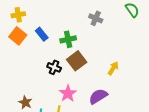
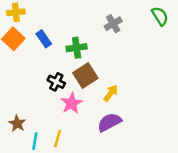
gray cross: (96, 18) -> (113, 24), turned 32
yellow arrow: (113, 68) -> (111, 93), moved
pink star: (68, 93) -> (71, 103), moved

